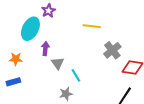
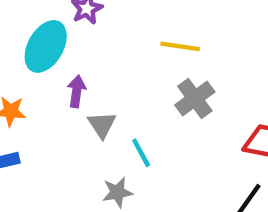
gray cross: (112, 50) -> (195, 99), moved

